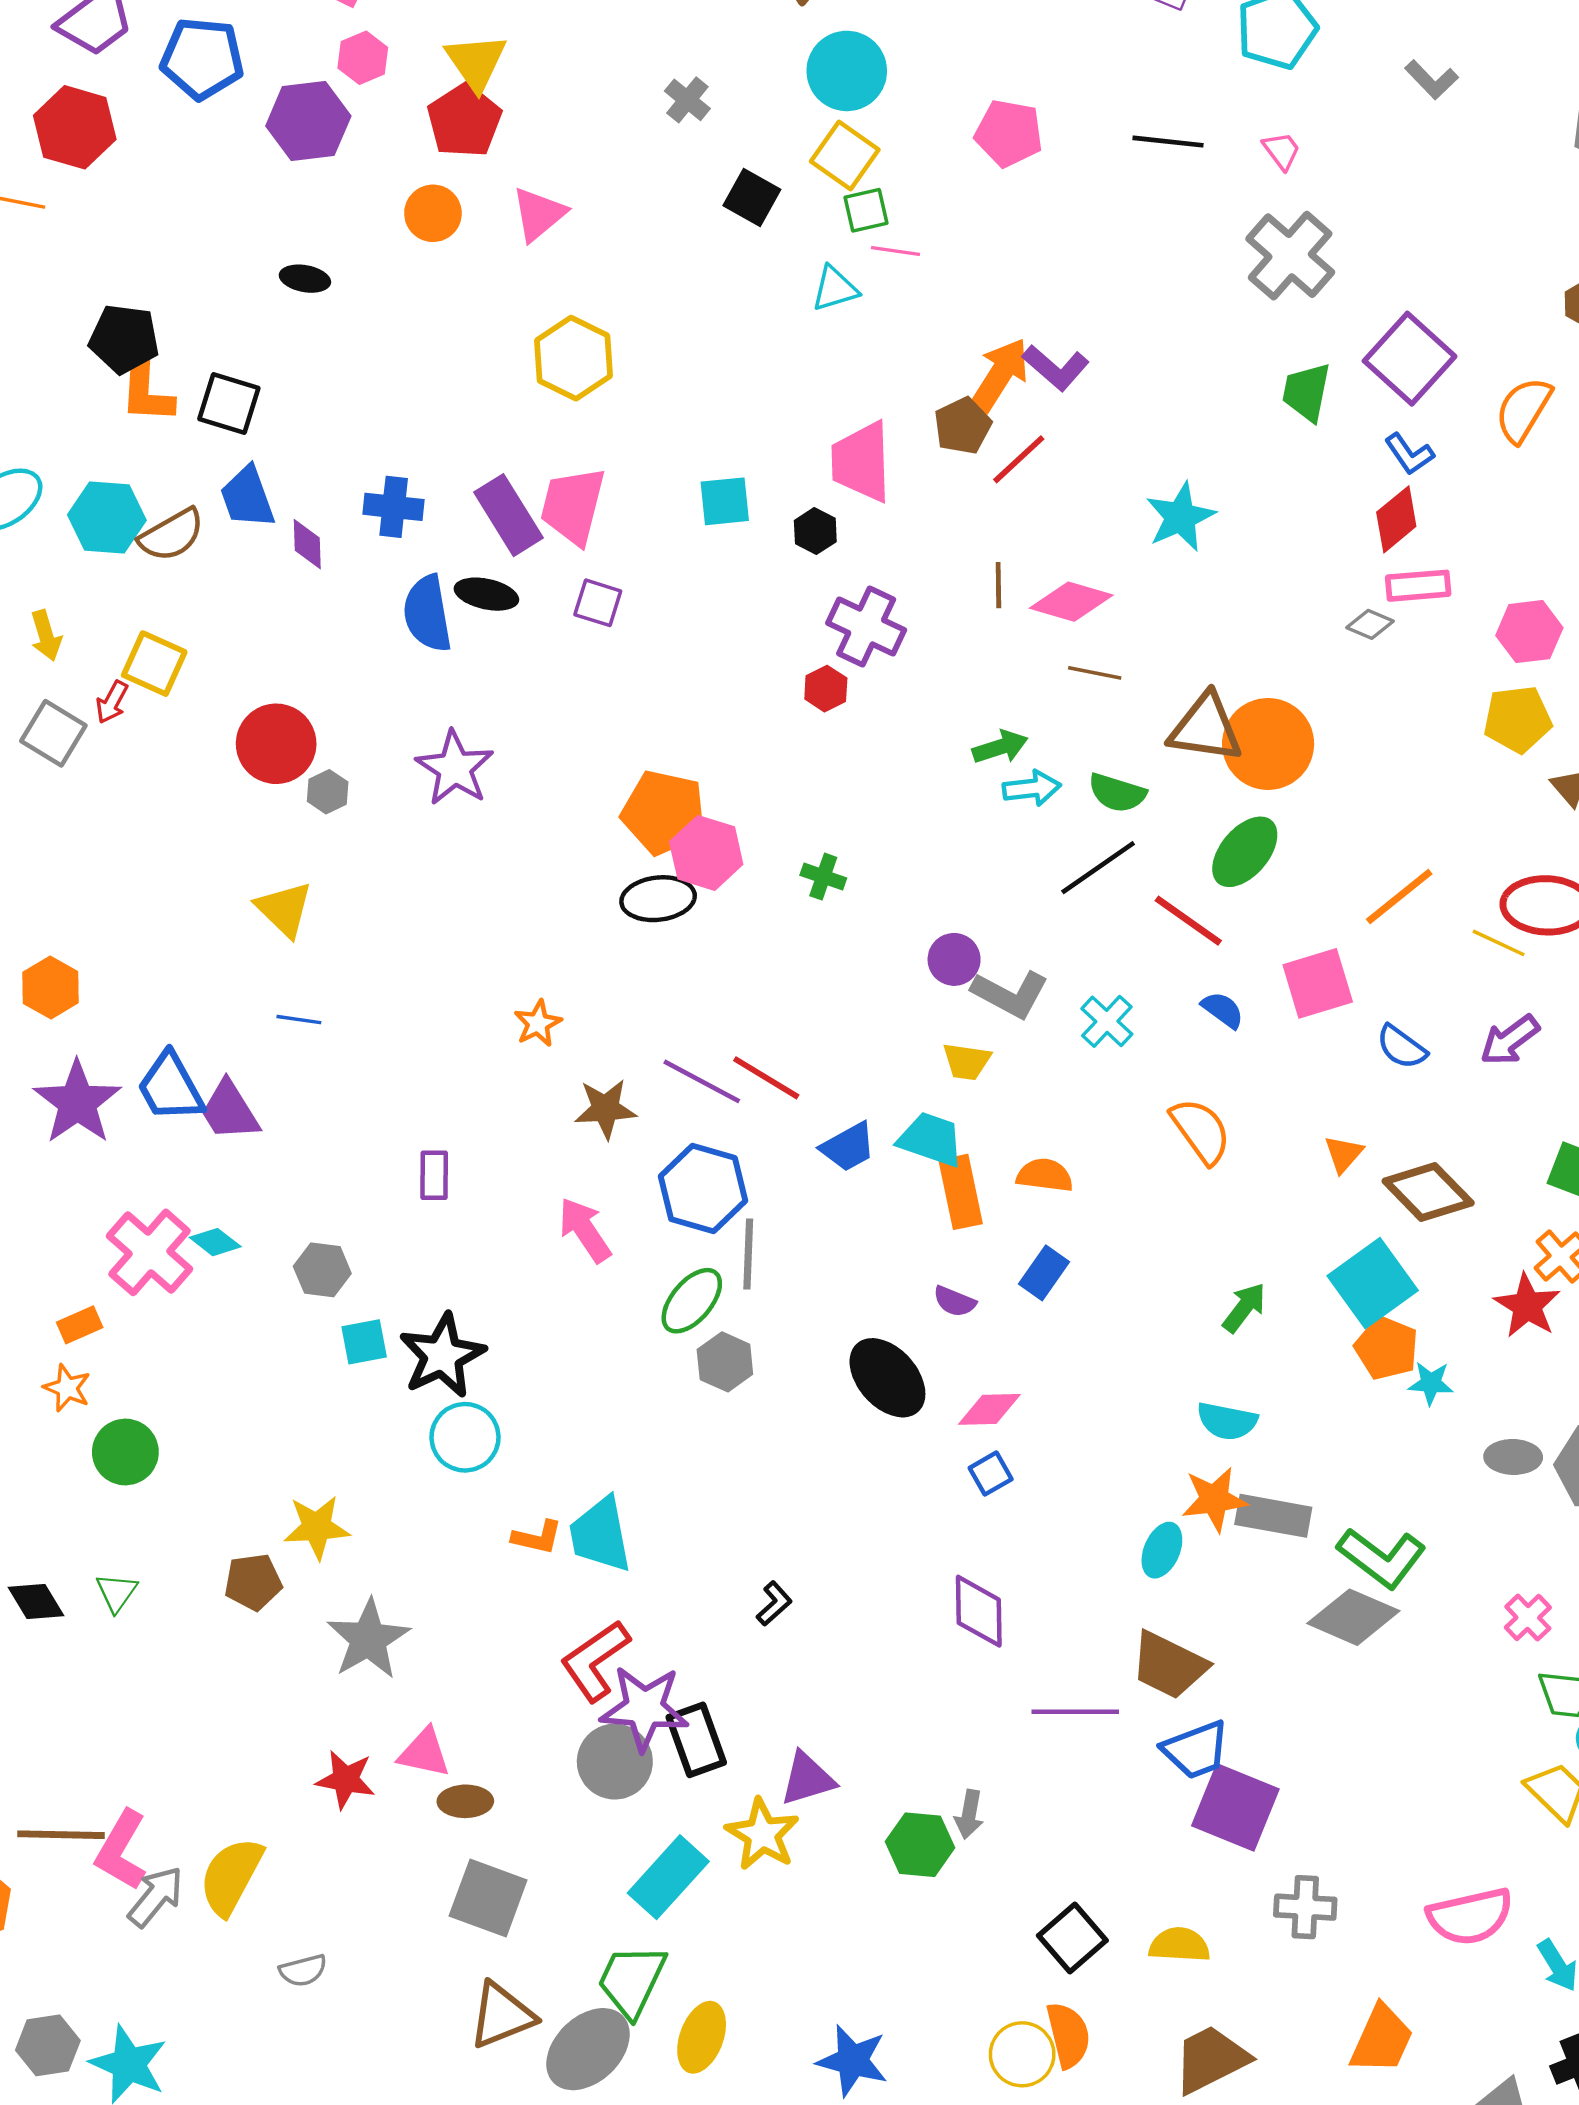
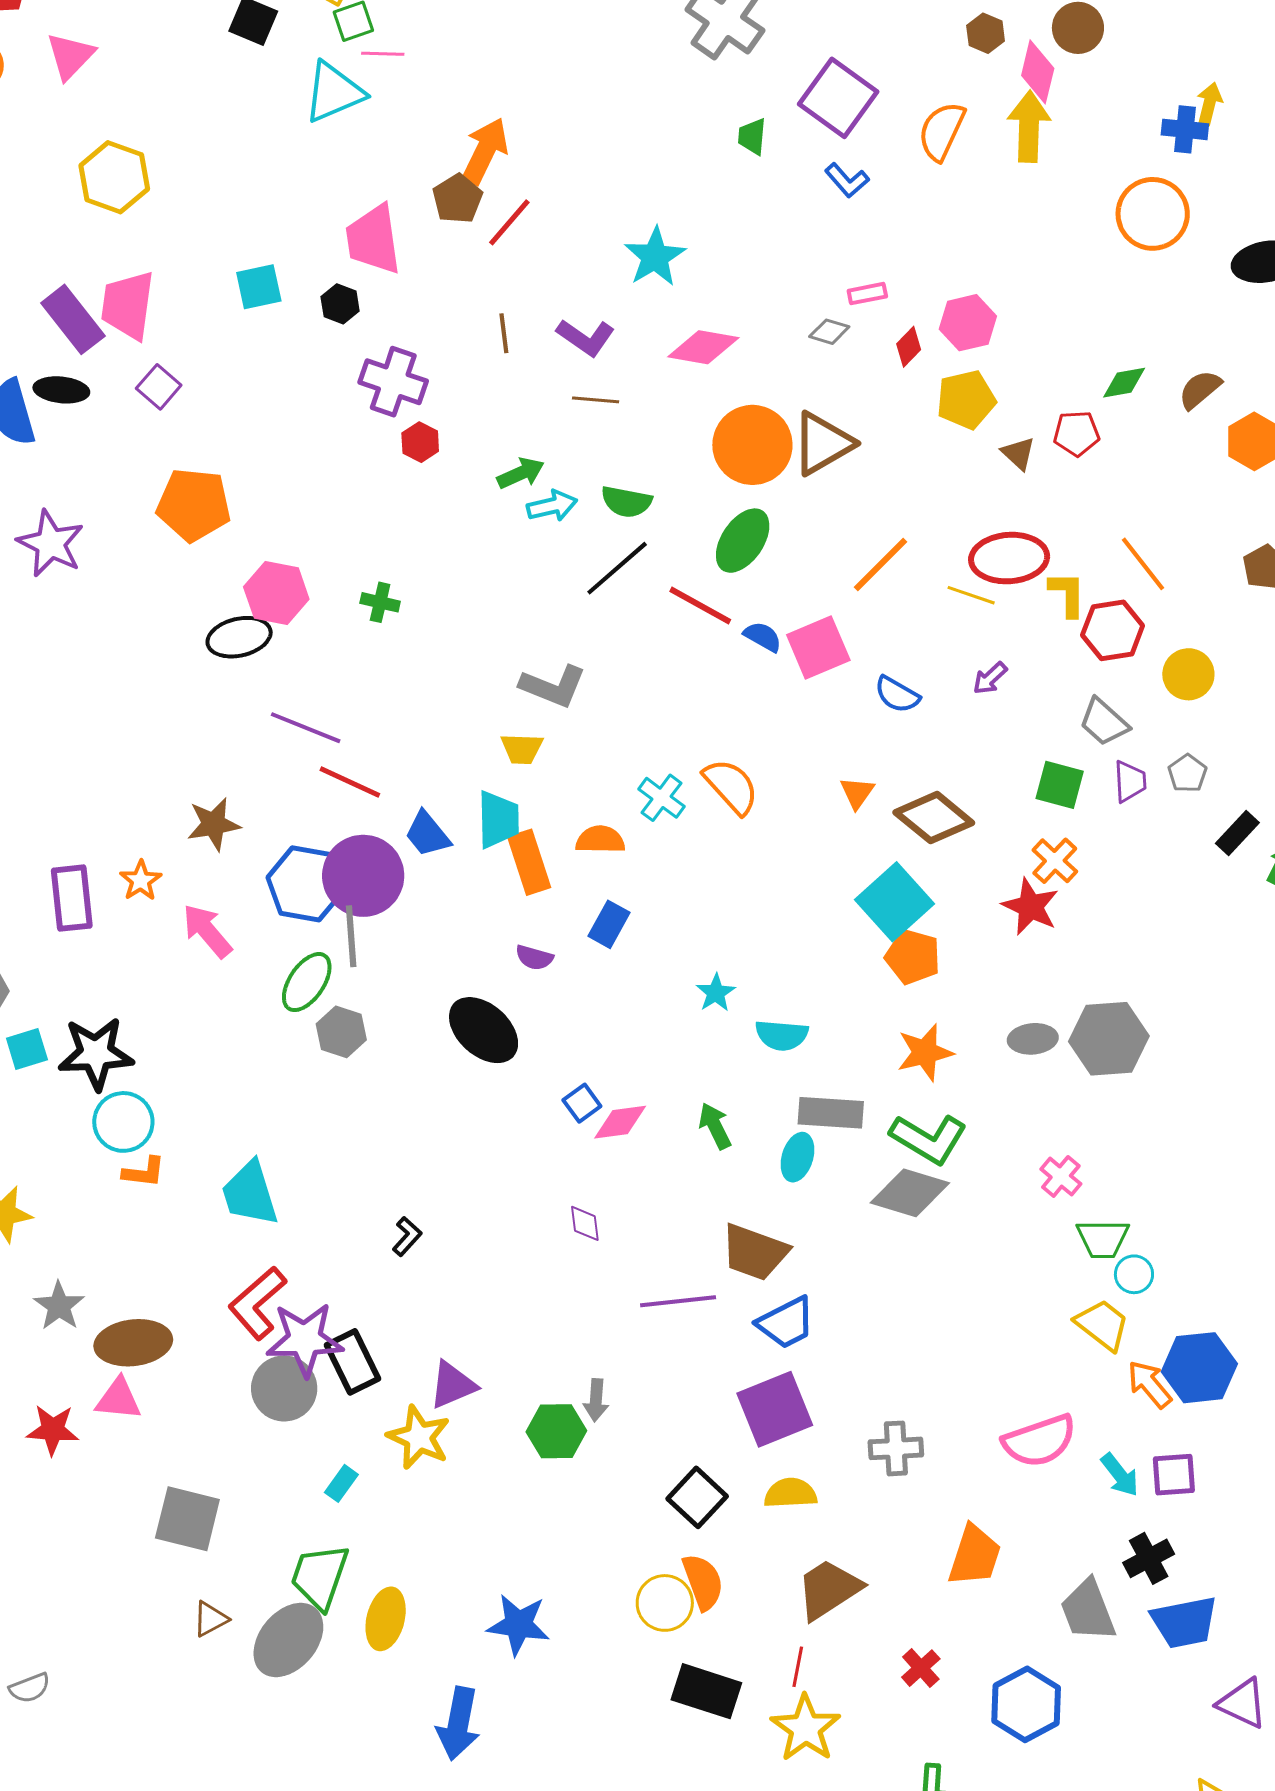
cyan triangle: (835, 289) -> (334, 92), size x1.5
purple L-shape: (1056, 368) -> (586, 337), moved
green trapezoid: (1306, 392) -> (752, 137), size x0.7
red diamond: (1396, 519) -> (909, 347), moved, size x0.7
pink rectangle: (1418, 586) -> (867, 294), size x0.7
pink diamond: (1071, 602) -> (703, 347), moved
purple square: (598, 603) -> (159, 387), turned 30
red hexagon: (826, 689) -> (420, 442), moved
brown triangle: (1206, 728) -> (823, 443), moved, turned -32
orange pentagon: (664, 812) -> (194, 505), moved
purple circle: (954, 959) -> (363, 876), moved, size x1.8
blue semicircle: (1223, 1010) -> (763, 637), moved
cyan cross: (1107, 1021) -> (661, 798), moved
orange star: (538, 1023) -> (141, 881), moved
purple arrow: (1510, 1040) -> (990, 678), size x0.7
purple line: (702, 1081) -> (306, 728), moved
cyan trapezoid: (931, 1139) -> (498, 820), turned 76
blue trapezoid: (848, 1147) -> (427, 834), turned 86
purple rectangle: (434, 1175) -> (72, 898), size x1.5
green arrow: (1244, 1308) -> (715, 1126), moved, turned -57
black star: (442, 1356) -> (96, 1053), turned 30
cyan star: (1431, 1383) -> (716, 993), moved, turned -30
pink diamond: (989, 1409) -> (620, 1122), moved
orange star: (1214, 1499) -> (925, 1052), moved
orange L-shape: (537, 1537) -> (144, 1172), moved
cyan ellipse: (1162, 1550) -> (797, 1157), moved
purple diamond: (979, 1611) -> (585, 1223), size x0.6
gray star: (368, 1639) -> (59, 1306), size x0.7
brown ellipse: (465, 1801) -> (133, 1343), moved, size x1.6
purple square: (1235, 1807) -> (775, 1409), moved, turned -38
cyan rectangle: (668, 1877) -> (341, 1483), size x0.5
gray semicircle: (303, 1970) -> (30, 1688), moved
brown triangle: (502, 2015) -> (210, 1619), size x0.6

